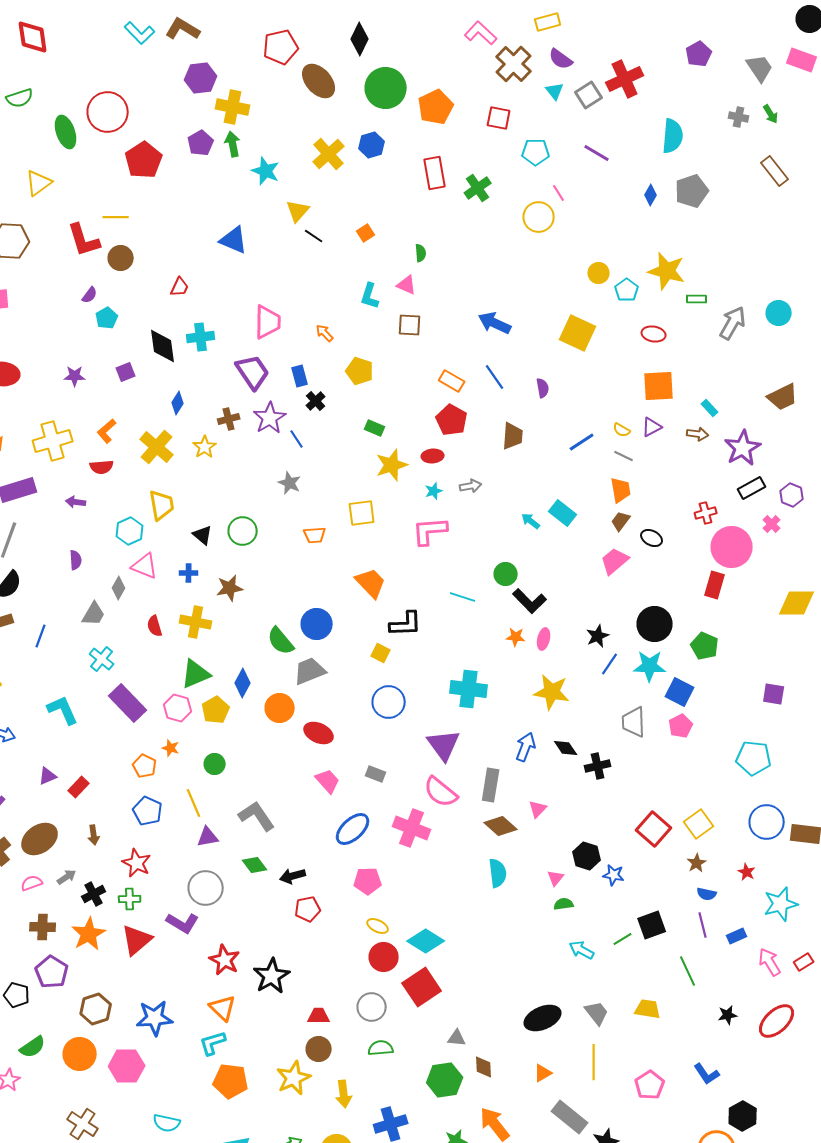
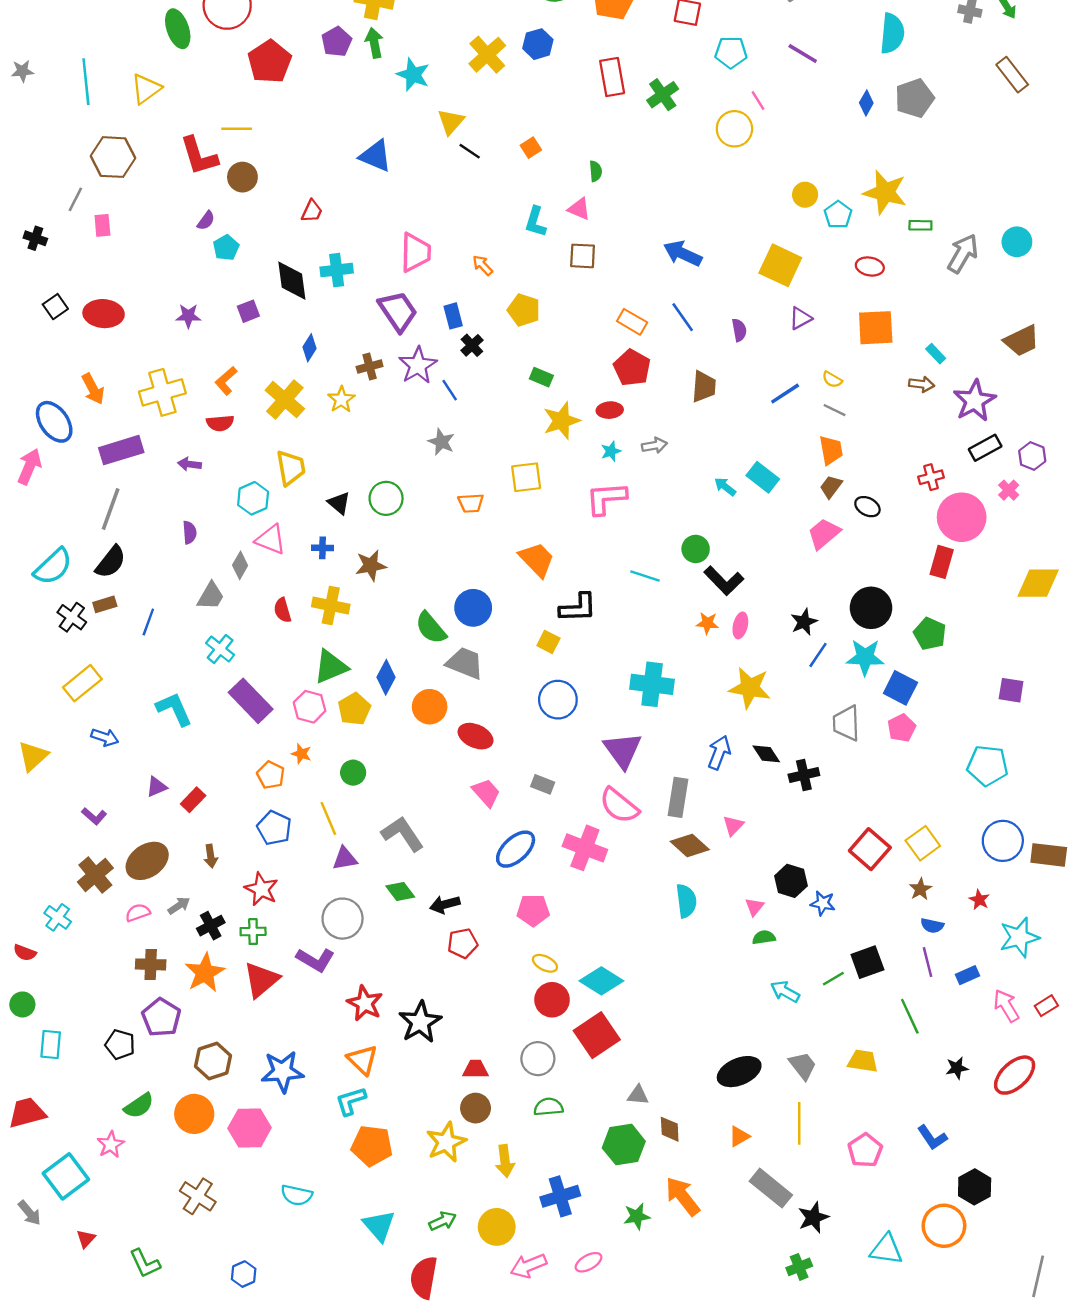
purple triangle: (652, 427) -> (800, 318), moved
gray trapezoid: (310, 671) -> (465, 663), turned 44

